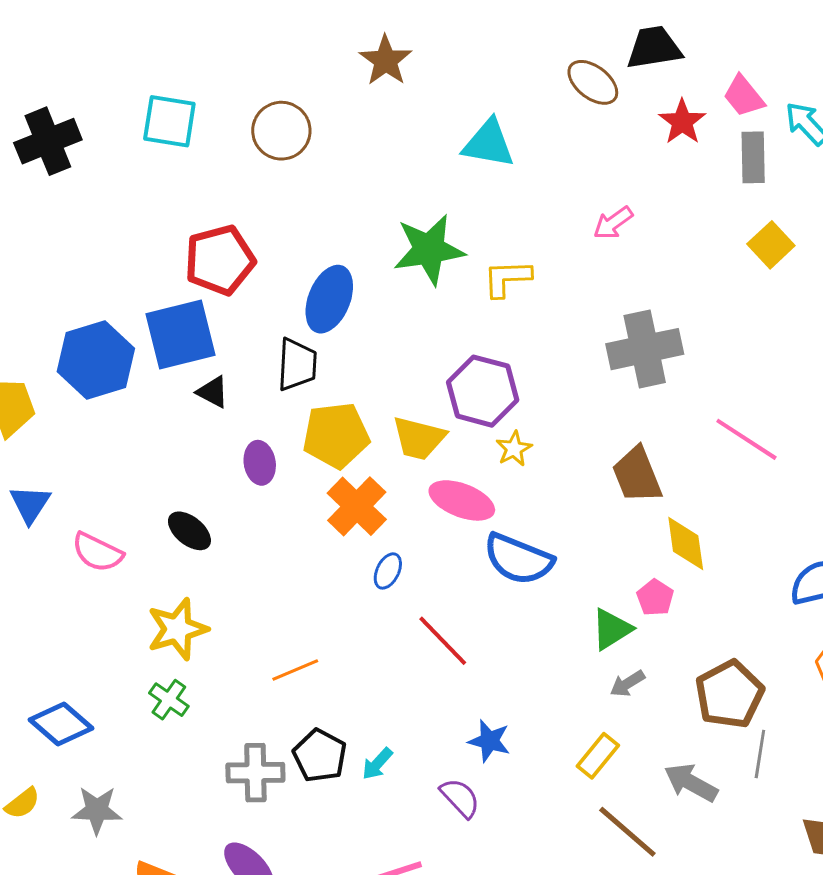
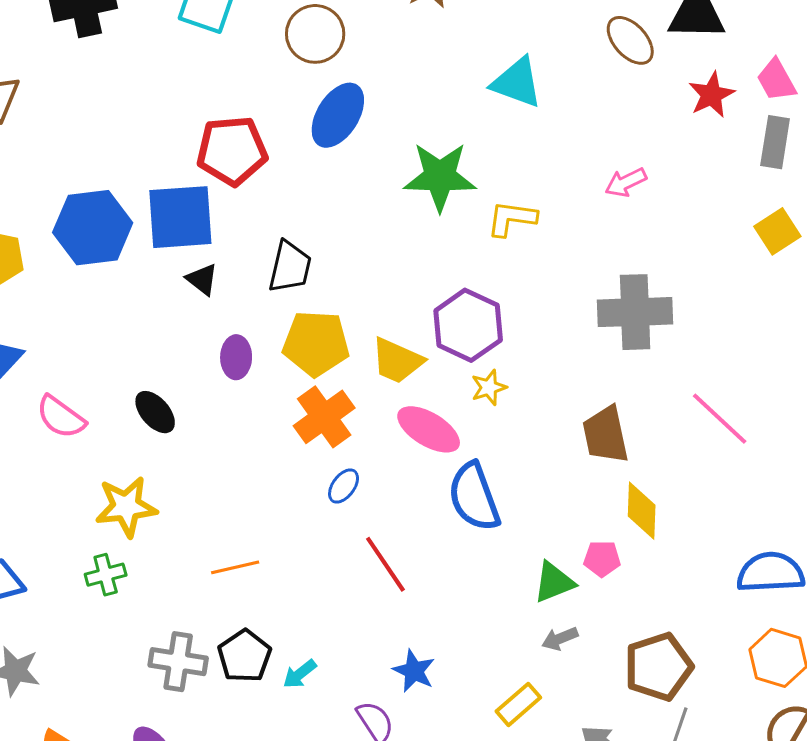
blue ellipse: (329, 299) -> (338, 115), moved
blue semicircle: (518, 559) -> (474, 497), turned 38
pink pentagon: (655, 598) -> (602, 559), turned 30
green cross: (169, 700) -> (106, 575), turned 30

